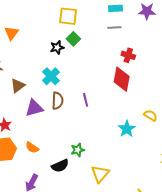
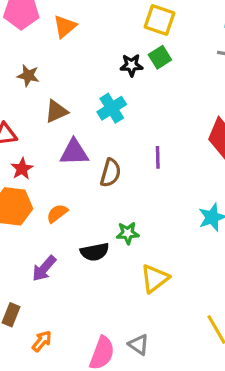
brown semicircle: (58, 101) -> (111, 173), moved
orange semicircle: (32, 148) -> (57, 213), turned 96

